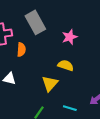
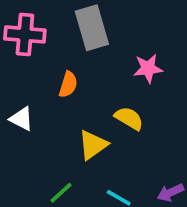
orange semicircle: (21, 50) -> (68, 84), moved

